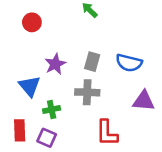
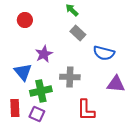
gray rectangle: (92, 62) -> (78, 33), moved, turned -63
green cross: (52, 110) -> (41, 91), size x1.5

